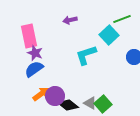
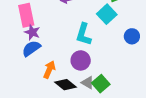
cyan L-shape: (86, 55) -> (84, 34), turned -55
orange arrow: (41, 94) -> (49, 70), moved, turned -30
purple circle: (55, 96) -> (81, 60), moved

